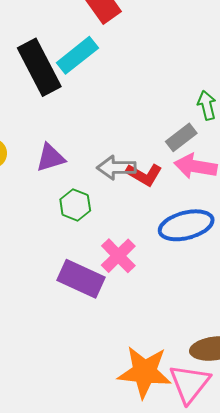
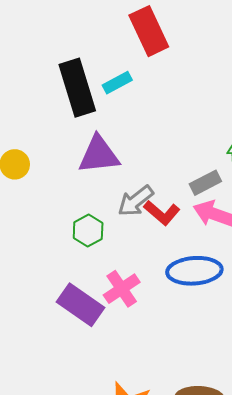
cyan rectangle: (77, 55) -> (117, 83), size x0.7
purple triangle: (50, 158) -> (99, 155), moved, size x1.4
gray arrow: (116, 168) -> (136, 201), turned -48

